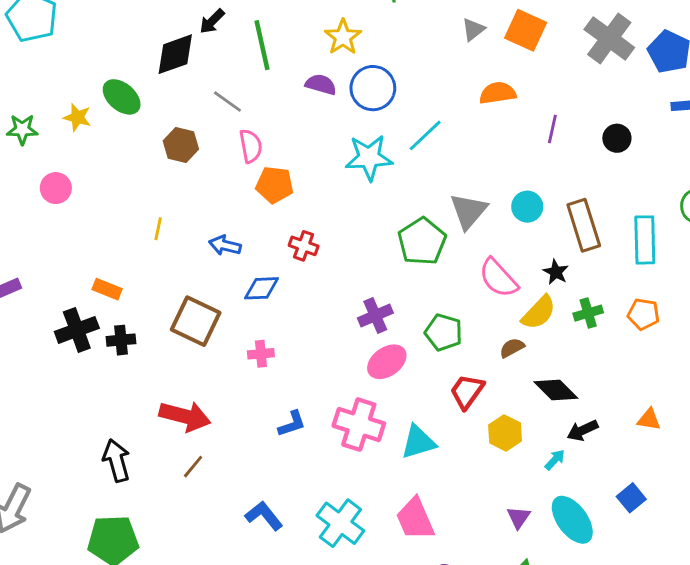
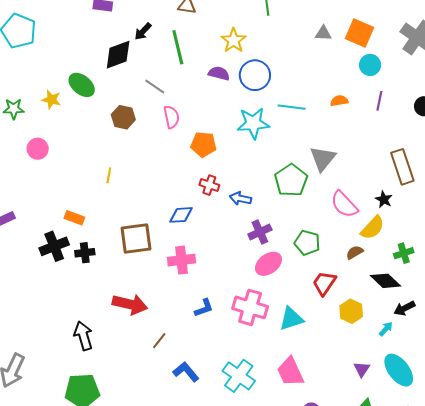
gray triangle: (473, 29) -> (323, 33), turned 42
orange semicircle: (498, 93) -> (339, 101), moved, size x0.7
cyan line: (425, 135) -> (292, 107), turned 52
orange pentagon: (275, 185) -> (203, 144), moved
cyan circle: (527, 207) -> (370, 65), moved
blue arrow: (225, 245) -> (240, 198), moved
green cross: (588, 313) -> (404, 253), moved
brown square: (196, 321) -> (136, 239), turned -32
pink cross: (261, 354) -> (182, 260), size x1.5
brown line: (193, 467) -> (159, 341), moved

